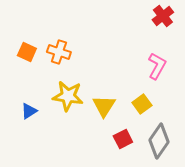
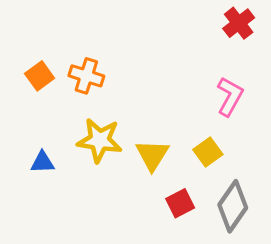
orange square: (27, 52) -> (40, 76), turned 30
blue triangle: (29, 111) -> (42, 162), turned 30

